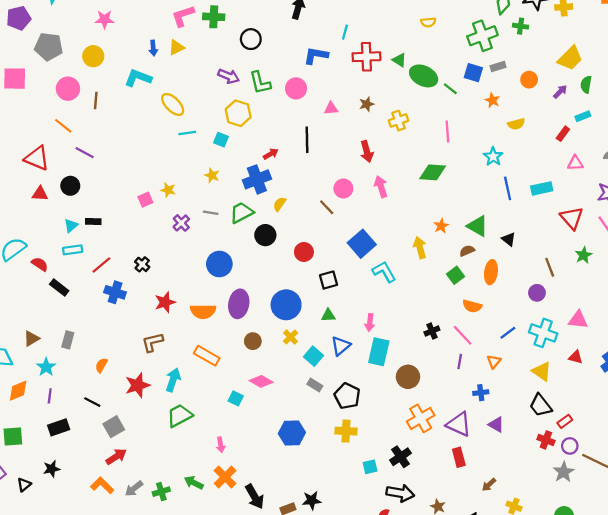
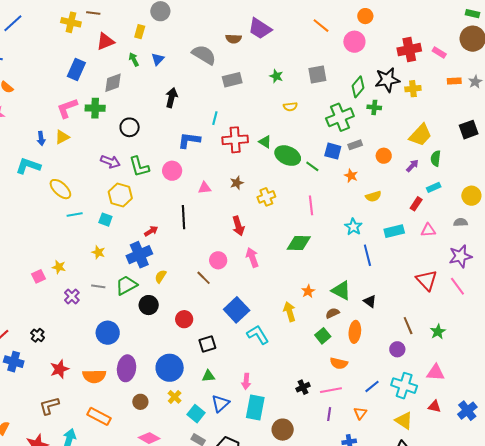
cyan rectangle: (542, 188) -> (394, 231), moved
green star: (584, 255) -> (438, 332), moved
pink line: (463, 335) -> (331, 390), turned -55

